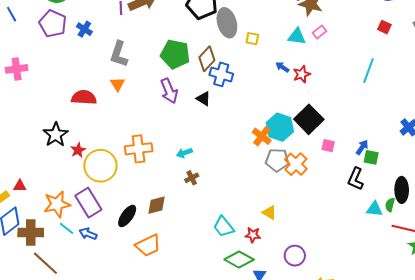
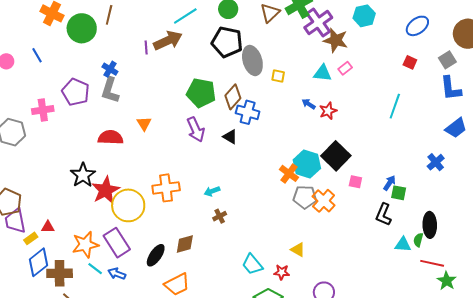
purple pentagon: (53, 24) -> (76, 92), moved
gray L-shape: (119, 54) -> (110, 90), moved
red star: (78, 150) -> (106, 190), size x1.8

